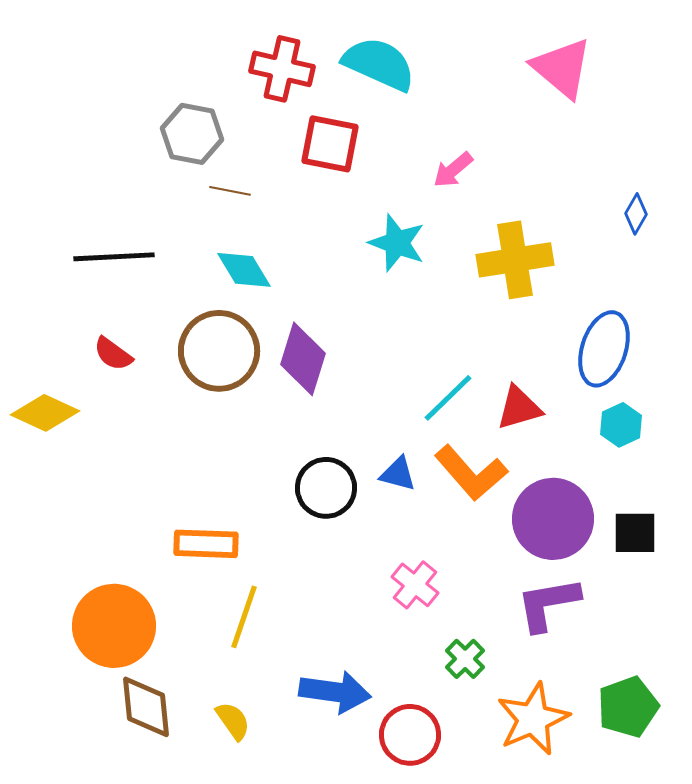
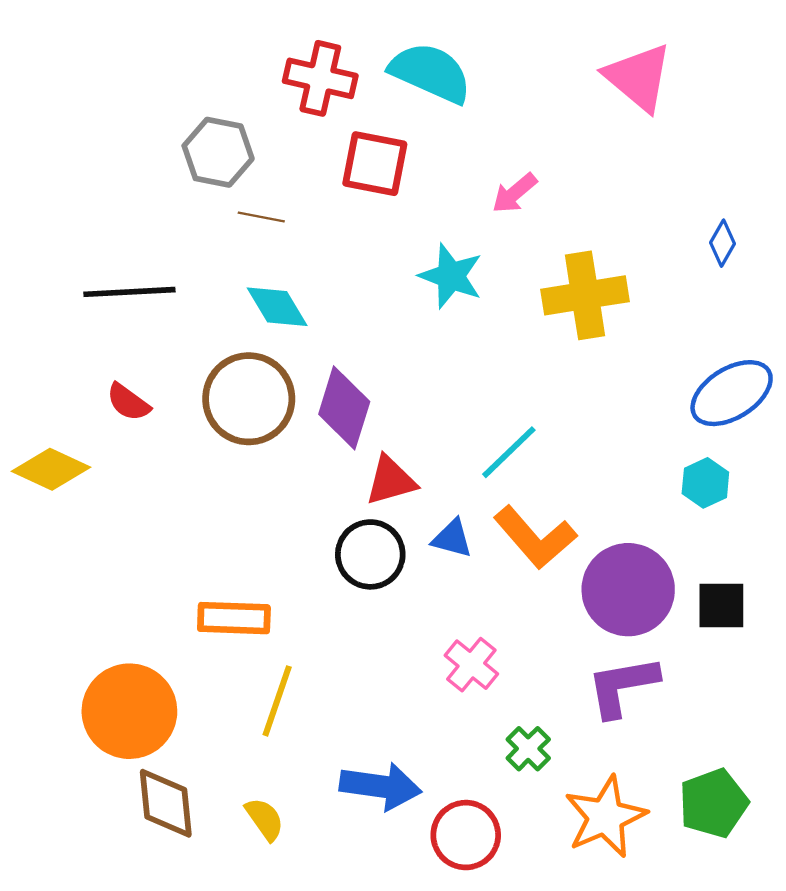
blue ellipse: (604, 349) -> (732, 393), moved, turned 40
red triangle: (519, 408) -> (391, 481), moved

